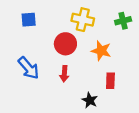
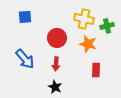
yellow cross: (83, 20) -> (84, 19), moved
green cross: (123, 21) -> (107, 26), moved
black star: (90, 100) -> (55, 87), moved

